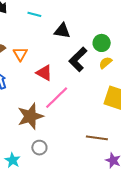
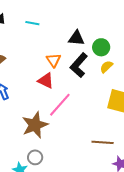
black triangle: (62, 31) -> (76, 38), moved
orange triangle: (20, 54) -> (54, 60), moved
gray circle: (39, 148) -> (35, 157), moved

